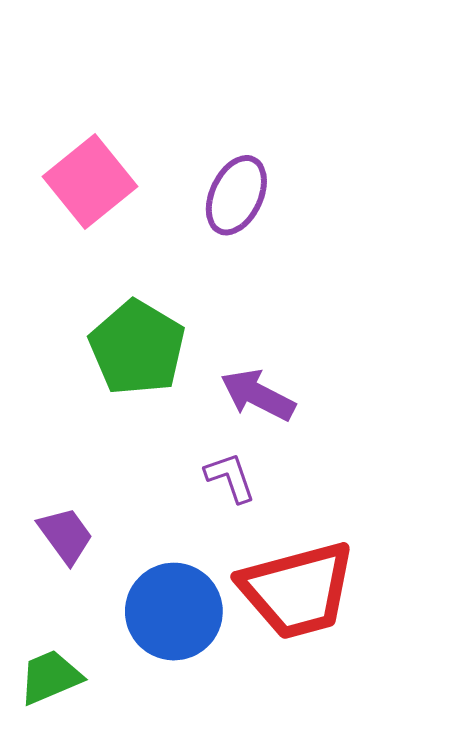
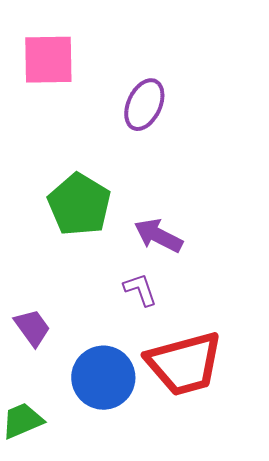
pink square: (90, 181) -> (48, 60), moved, turned 38

